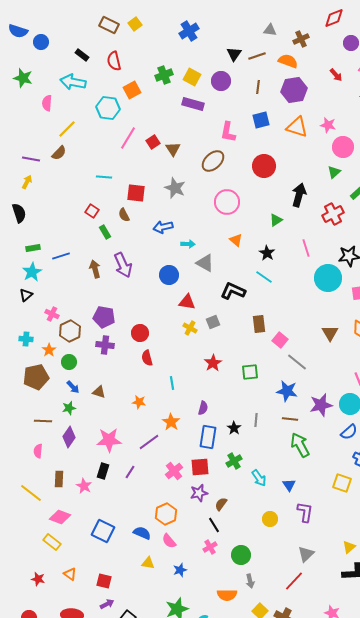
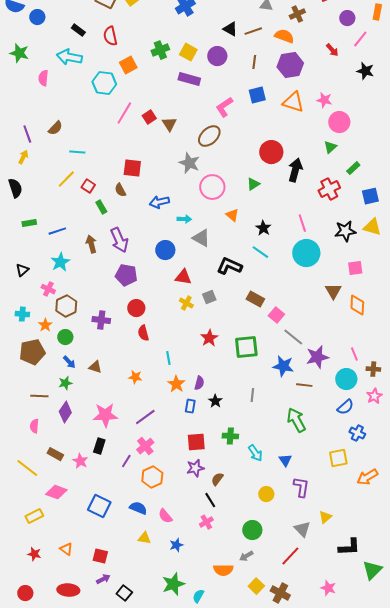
black triangle: (234, 54) -> (230, 29), turned -35
yellow line: (67, 129) -> (66, 179), moved
pink L-shape: (228, 132) -> (224, 107), turned 45
purple line: (31, 159) -> (27, 134), turned 60
red circle: (264, 166) -> (271, 152), moved
cyan line: (104, 177) -> (77, 152), moved
gray star: (175, 188) -> (189, 163), moved
pink circle: (227, 202) -> (212, 187), moved
green triangle: (276, 220) -> (253, 184), moved
cyan star: (32, 272) -> (60, 262), moved
cyan circle: (328, 278) -> (306, 253), moved
purple pentagon: (104, 317) -> (126, 275), moved
brown rectangle: (259, 324) -> (255, 299), turned -54
brown triangle: (330, 333) -> (333, 291), moved
green square: (250, 372) -> (246, 347), size x1.4
purple star: (321, 405) -> (317, 357), moved
brown line: (290, 419) -> (304, 385), moved
orange star: (171, 422) -> (176, 384), moved
black star: (234, 428) -> (215, 401), moved
blue rectangle: (208, 437) -> (190, 406), moved, size x0.6
green cross: (234, 461) -> (230, 436), turned 35
pink cross: (174, 471) -> (145, 446), moved
purple line: (130, 472) -> (126, 461), moved
brown rectangle: (59, 479) -> (55, 454), turned -63
yellow square: (342, 483) -> (338, 458), turned -30
orange hexagon: (166, 514) -> (152, 477), moved
yellow rectangle: (52, 542) -> (34, 516), moved, turned -66
yellow triangle: (349, 547) -> (325, 517), moved
gray triangle: (306, 554) -> (302, 529), turned -30
green circle: (241, 555) -> (252, 530), moved
gray arrow: (250, 581) -> (246, 556), turned 72

